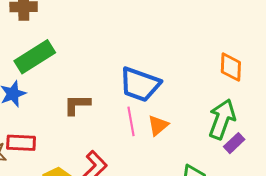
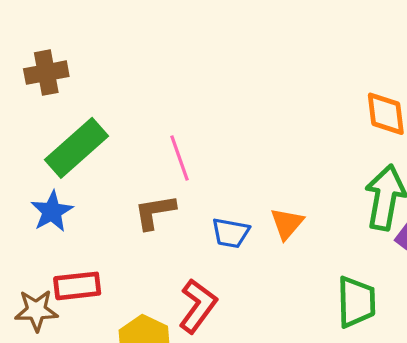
blue trapezoid: (140, 84) -> (231, 233), moved, size x0.6
pink line: (131, 121) -> (179, 158), moved

